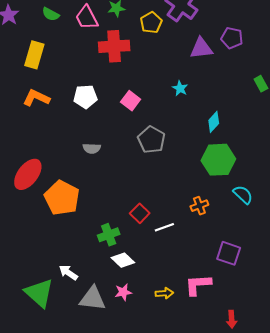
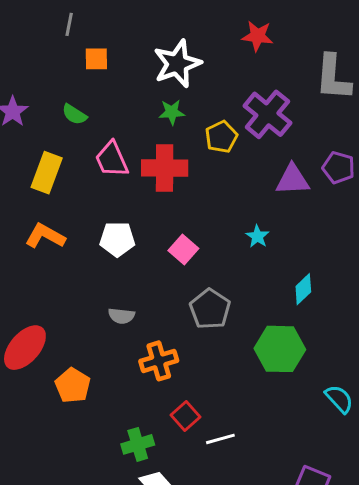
pink trapezoid: (87, 18) -> (112, 159), moved
green hexagon: (218, 160) -> (280, 349), moved
orange pentagon: (62, 198) -> (73, 385), size x0.7
orange cross: (199, 206) -> (159, 361), moved, size x1.4

